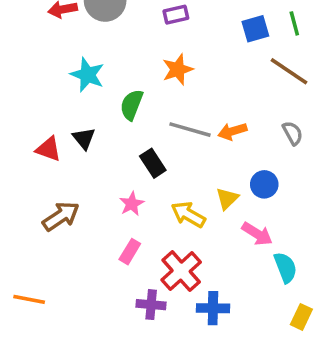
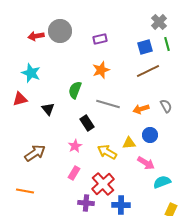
brown line: (289, 71) -> (148, 71), moved, turned -60
cyan star: (87, 75) -> (31, 73), moved
orange arrow: (232, 131) -> (141, 109), moved
red triangle: (49, 149) -> (20, 99), moved, turned -35
yellow triangle: (227, 199) -> (129, 143), turned 40
cyan semicircle: (285, 267) -> (162, 182), turned -90
orange line: (29, 299) -> (25, 191), moved

